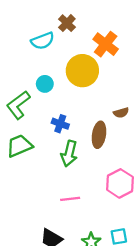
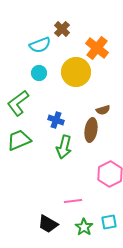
cyan circle: (45, 84) -> (39, 73), moved
brown semicircle: (121, 113) -> (103, 110), moved
pink line: (70, 199) -> (73, 201), moved

